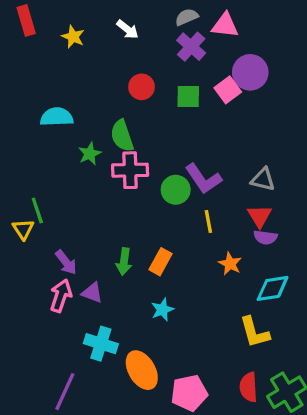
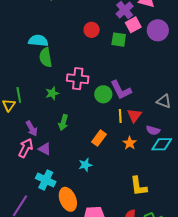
pink square: (228, 90) -> (133, 25), moved
green semicircle: (122, 136) -> (46, 57), moved
green star: (90, 154) -> (52, 93), moved
gray triangle: (263, 179) -> (164, 101), moved
red triangle: (260, 216) -> (134, 115), moved
green arrow: (124, 262) -> (63, 123), moved
orange rectangle: (160, 262) -> (99, 138), moved
cyan diamond: (273, 288) -> (162, 144), moved

